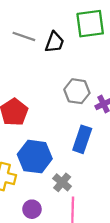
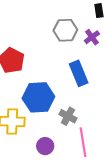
blue rectangle: (82, 139) -> (79, 73), turned -30

